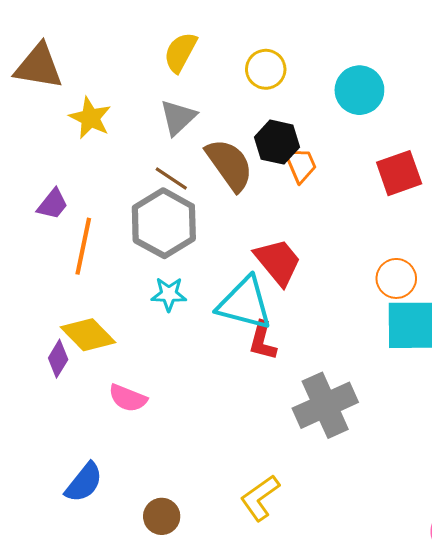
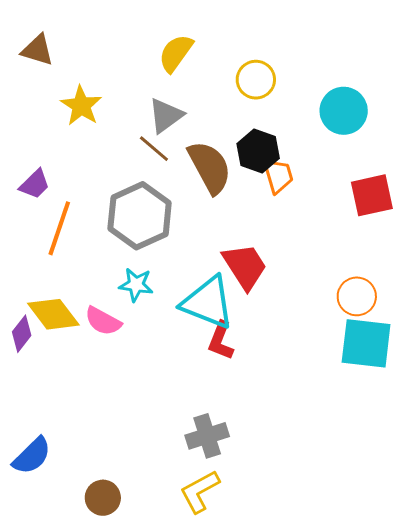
brown triangle: (39, 66) -> (38, 50), size x0.7
brown line: (171, 179) -> (154, 149), moved
pink semicircle: (128, 398) -> (103, 321), moved
gray cross: (325, 405) -> (207, 436), moved, size x0.7

